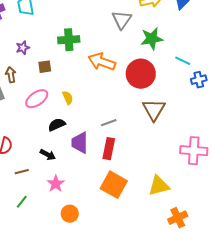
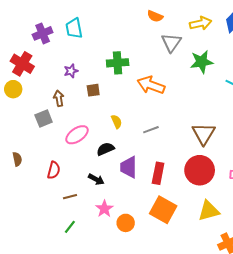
red circle: (141, 74) -> (200, 170), moved
pink ellipse: (37, 99) -> (77, 135), moved
gray line: (109, 123) -> (151, 130), moved
orange circle: (70, 214) -> (126, 223), moved

